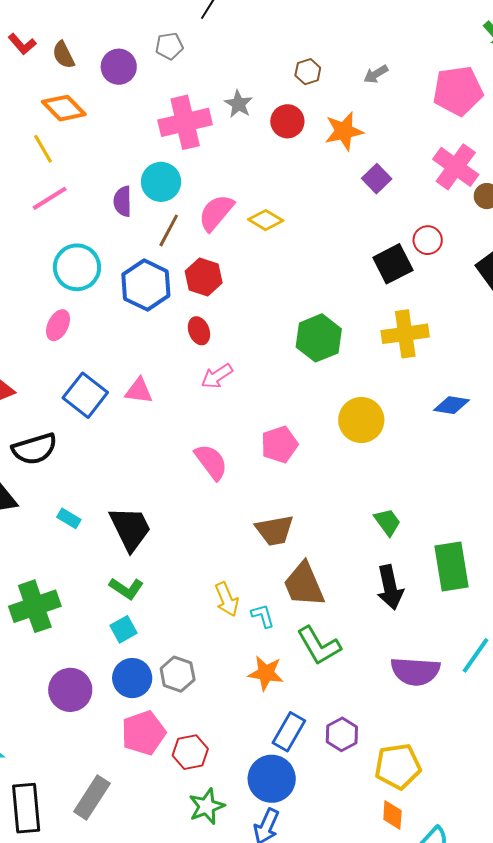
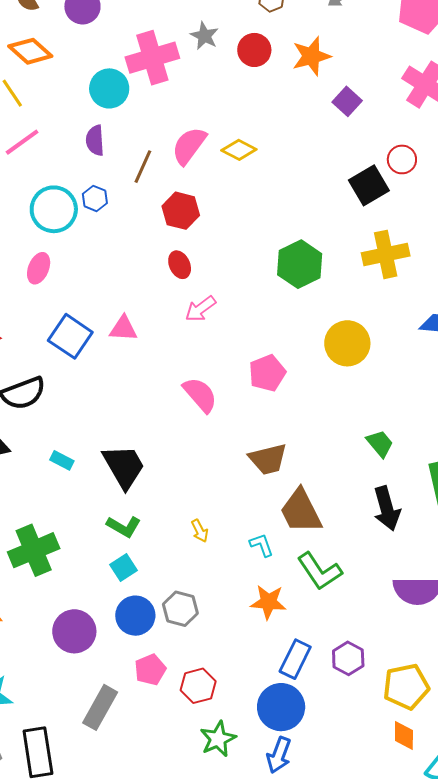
cyan circle: (161, 182) -> (109, 88), moved
blue hexagon: (146, 285) -> (95, 198), moved, size x0.5
yellow arrow: (227, 599) -> (200, 531), moved, size x0.7
pink pentagon: (143, 733) -> (150, 670), size x0.7
gray rectangle: (92, 798) -> (100, 707), moved

